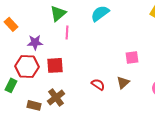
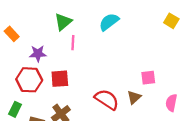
pink square: (132, 57) -> (148, 78), moved
red semicircle: (98, 84) -> (107, 99), size x1.6
green rectangle: (11, 85) -> (15, 109), moved

